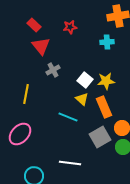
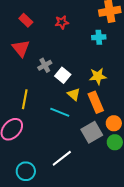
red triangle: (41, 46) -> (21, 48), moved
white square: (85, 80) -> (63, 75), moved
yellow line: (26, 94) -> (25, 99), moved
white line: (70, 163) -> (62, 158), turned -45

